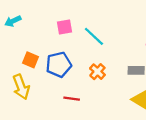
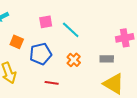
orange square: (31, 60) -> (17, 42), moved

